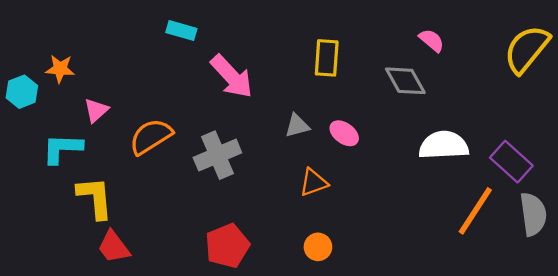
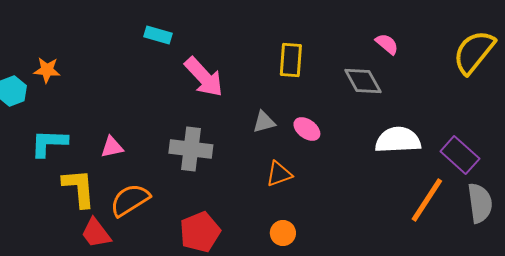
pink triangle: (96, 110) -> (112, 147), moved, turned 30
orange semicircle: (151, 137) -> (130, 200), moved
gray cross: (217, 155) -> (191, 149), turned 30

